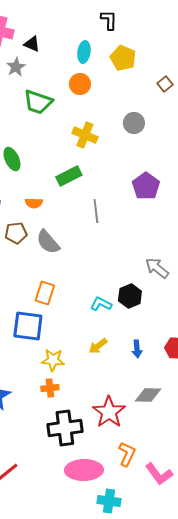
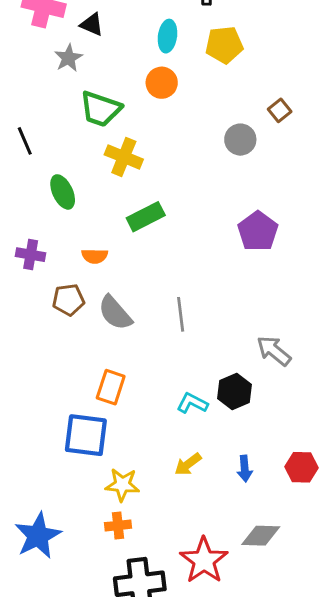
yellow pentagon: (123, 58) -> (224, 45), turned -30
brown square: (165, 84) -> (280, 110), moved
yellow cross: (85, 135) -> (124, 157), moved
gray line: (96, 211) -> (181, 314), moved

